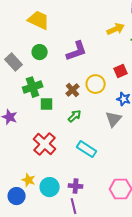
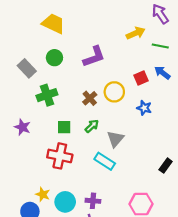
green square: (47, 104) -> (64, 127), moved
gray triangle: (114, 119) -> (115, 139), moved
red cross: (45, 144) -> (60, 156), turned -30

